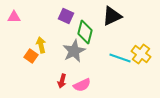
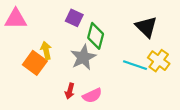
black triangle: (112, 16) -> (146, 27), moved, turned -50
pink triangle: (14, 17) -> (16, 19), size x1.5
orange square: (31, 56) -> (35, 63), size x1.5

